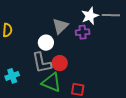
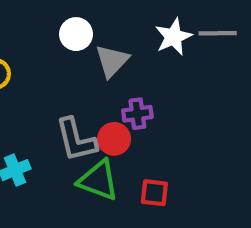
purple cross: (83, 32) -> (137, 114), moved
white circle: (46, 43) -> (76, 34), moved

